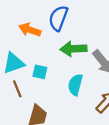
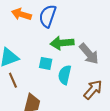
orange arrow: (30, 30) -> (21, 14), moved
cyan square: (40, 72) -> (46, 63), moved

